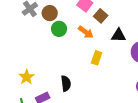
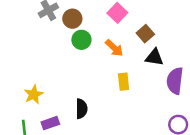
brown square: (101, 16) -> (145, 34), moved
yellow rectangle: (97, 58) -> (124, 82), turned -32

